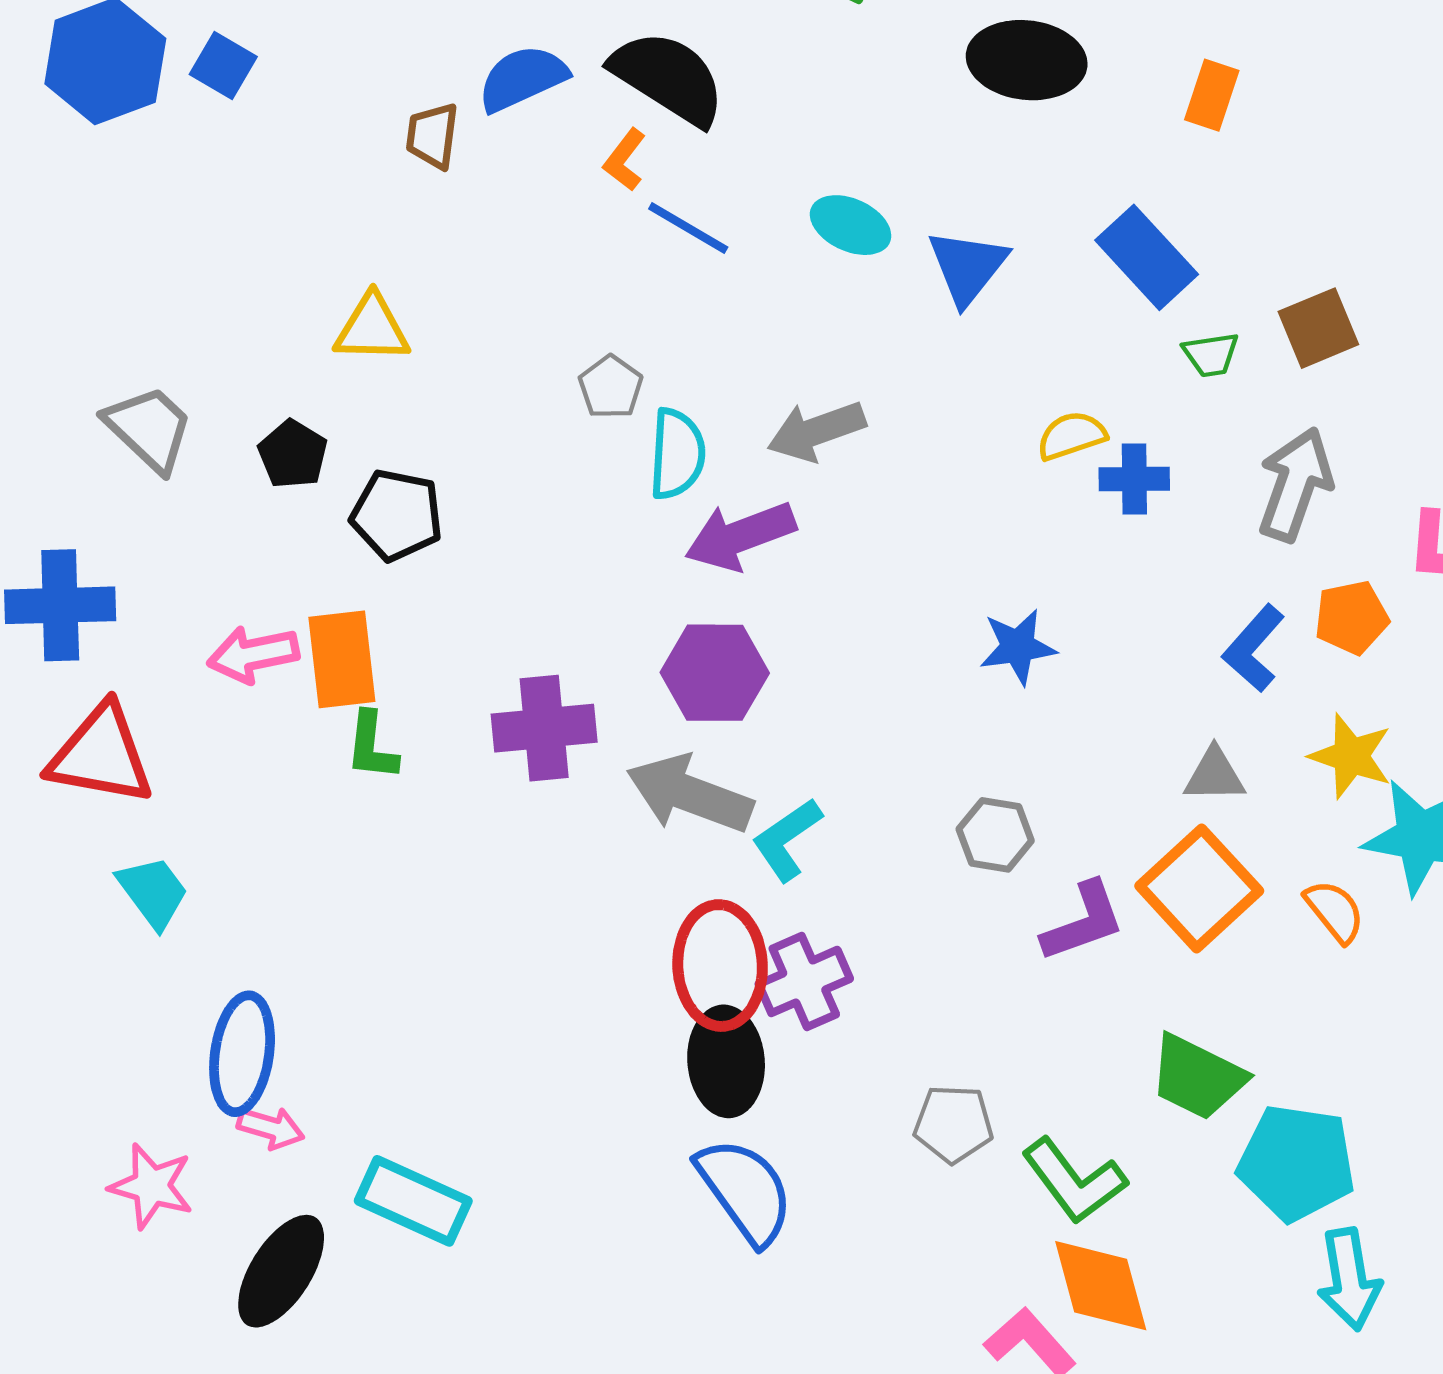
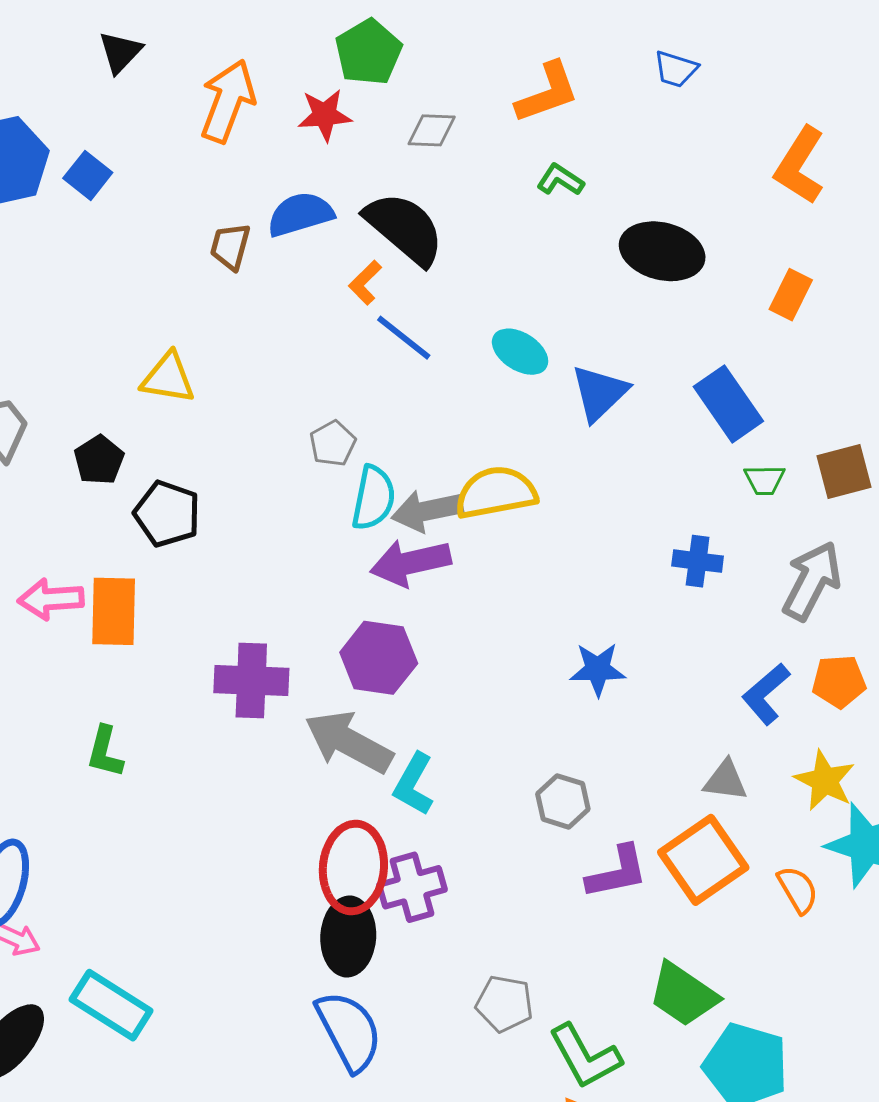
gray arrow: (816, 431) -> (427, 511), moved
yellow semicircle: (1072, 436) -> (496, 493), moved, size x1.6
green L-shape: (372, 746) -> (105, 752), moved
cyan L-shape: (787, 840) -> (414, 784), turned -34

